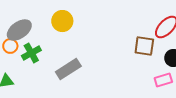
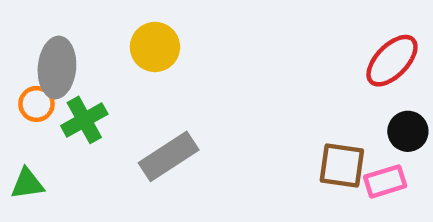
gray ellipse: (19, 30) -> (57, 67), turned -50
brown square: (144, 46) -> (342, 165), moved

